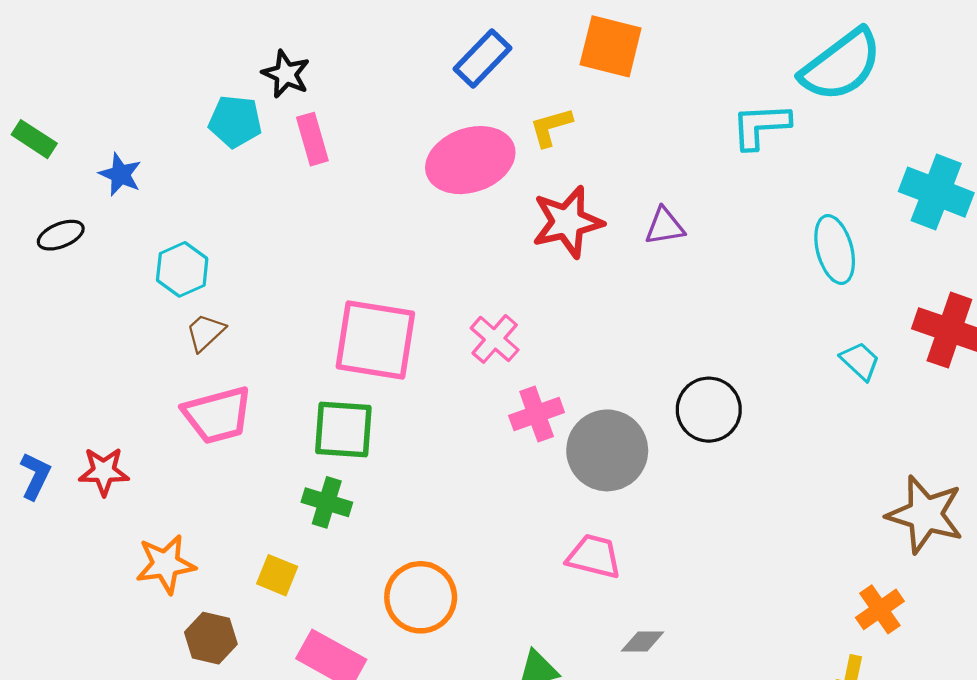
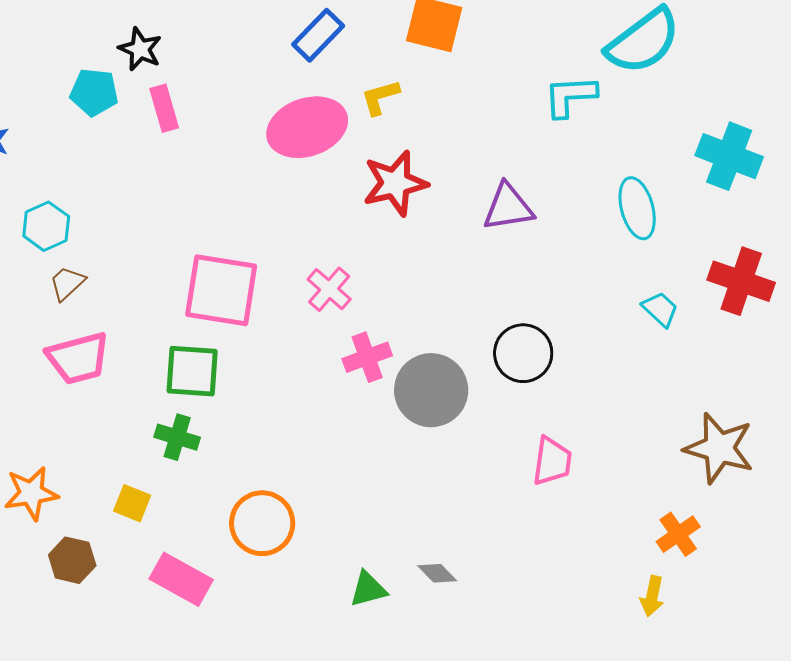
purple triangle: (665, 226) -> (508, 207), moved, size x1.4
pink trapezoid: (594, 556) -> (552, 461), moved, turned 84
gray diamond: (643, 641) -> (437, 573), moved, turned 45

